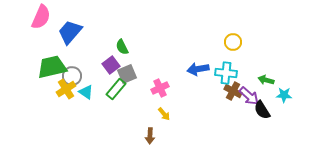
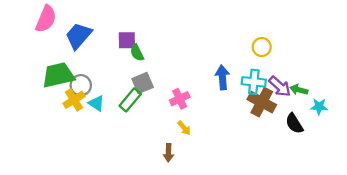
purple square: (111, 65) -> (127, 40), moved, turned 36
blue arrow: (198, 69) -> (222, 77), turned 95
brown cross: (233, 91) -> (262, 102), size x1.4
purple arrow: (249, 96) -> (280, 86), moved

